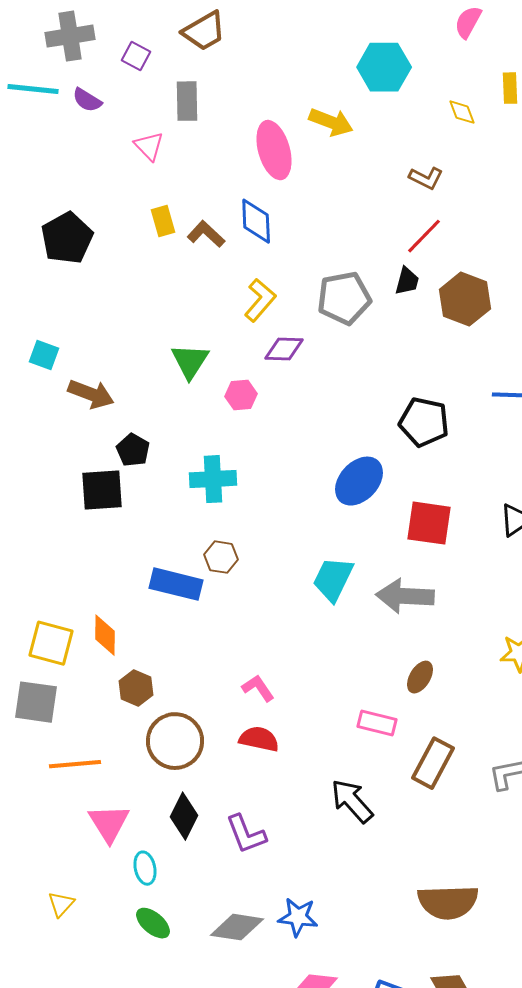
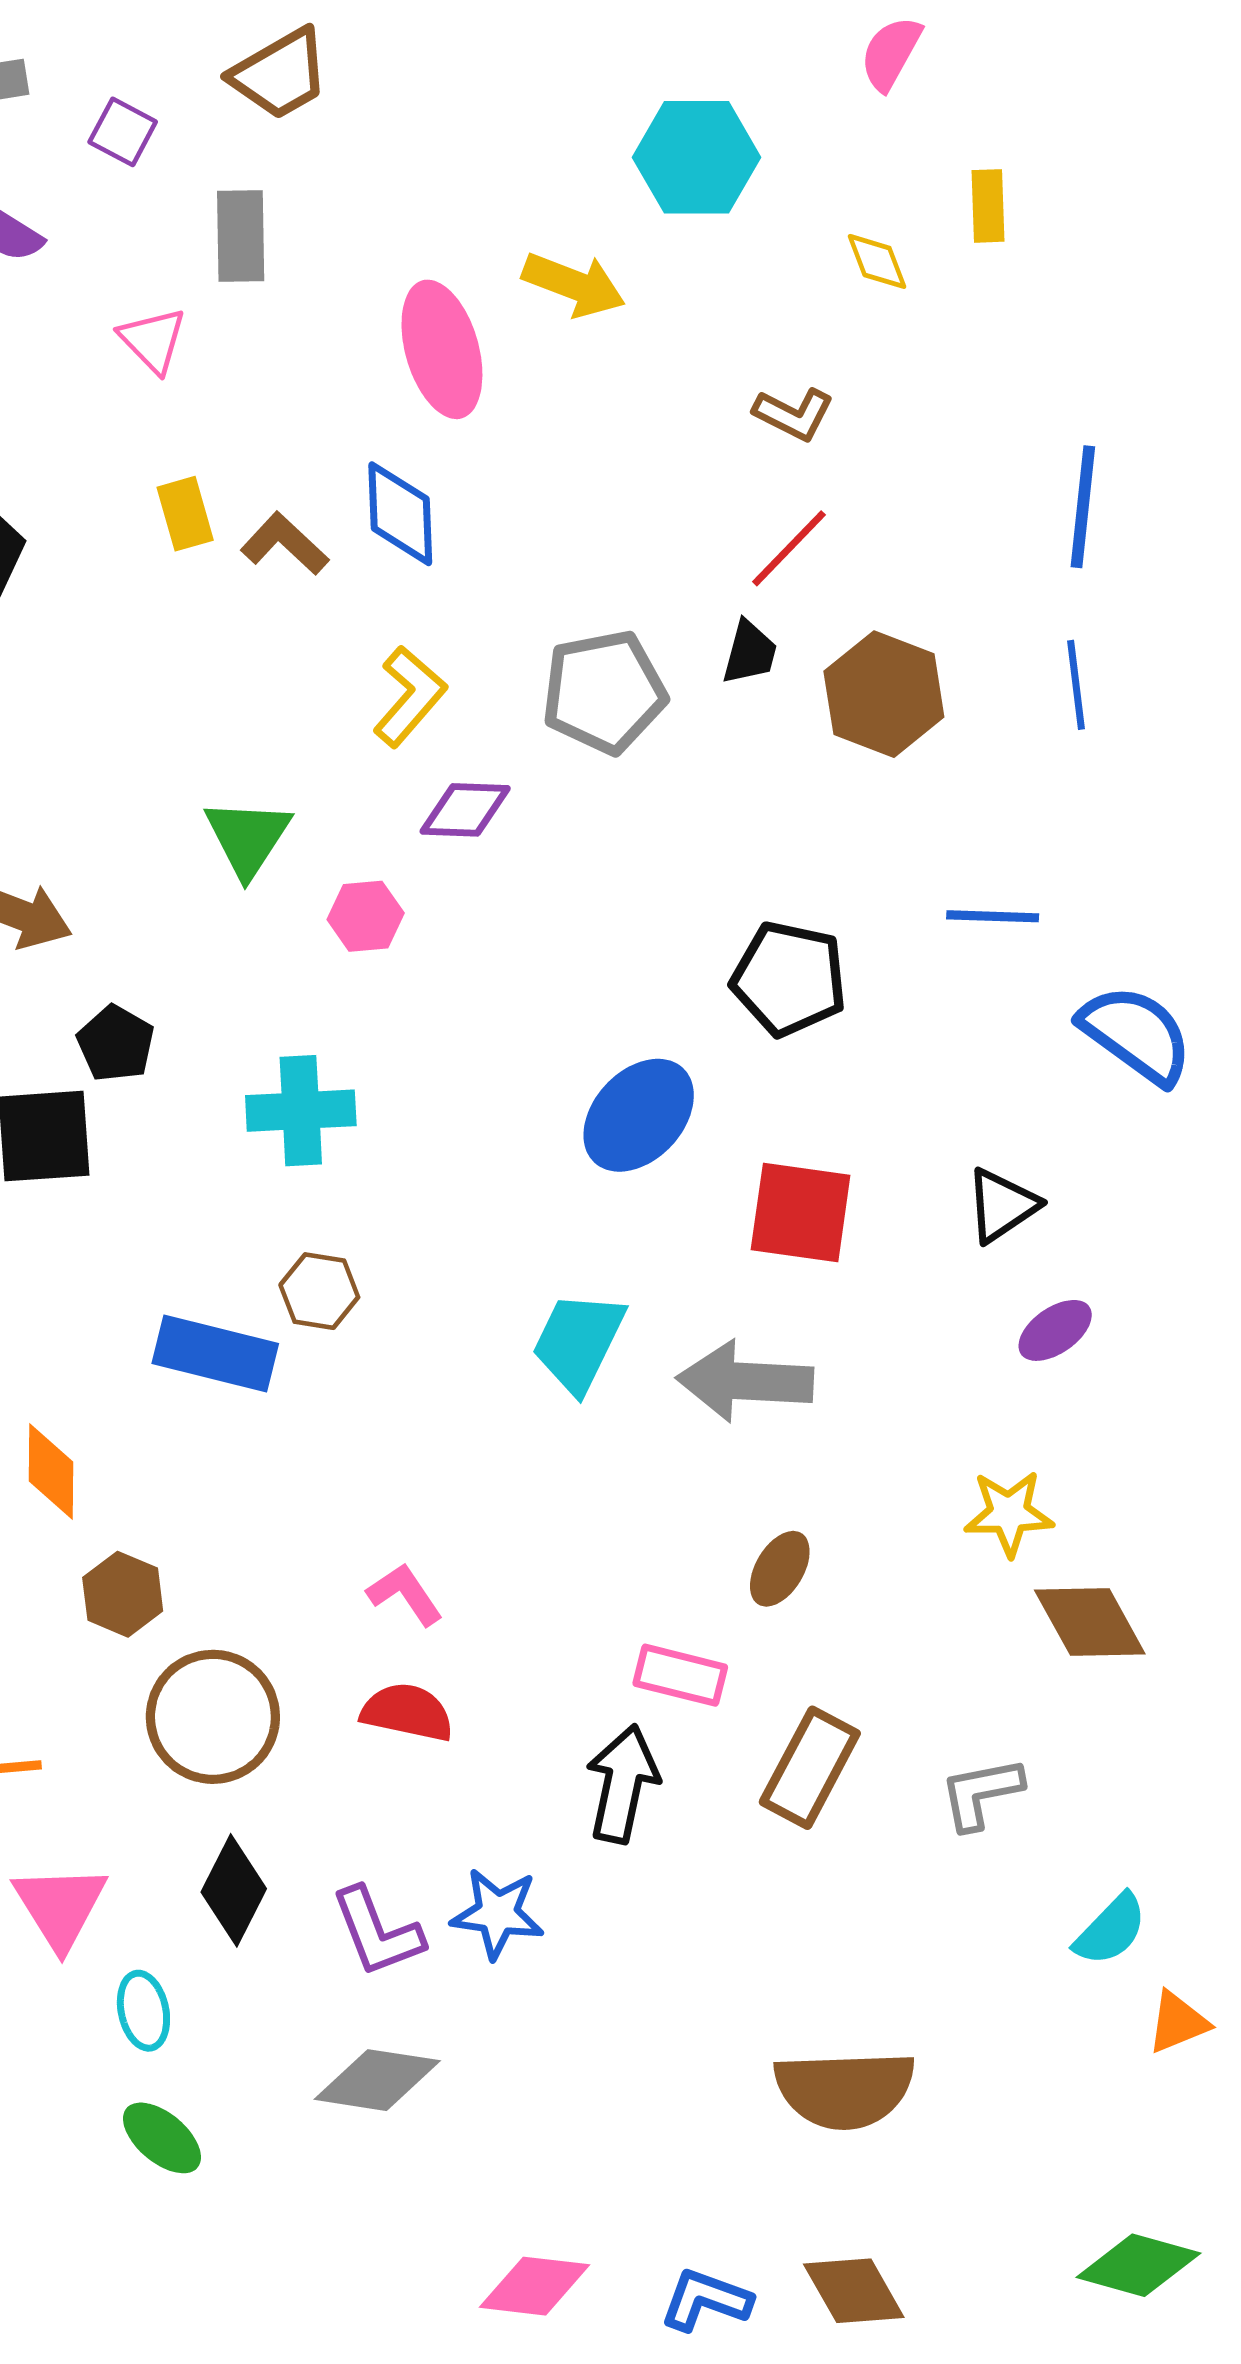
black arrow: (352, 801) -> (622, 1784), moved, turned 54
blue star: (298, 917) -> (497, 1914), moved
gray diamond: (237, 927) -> (377, 2080), moved

